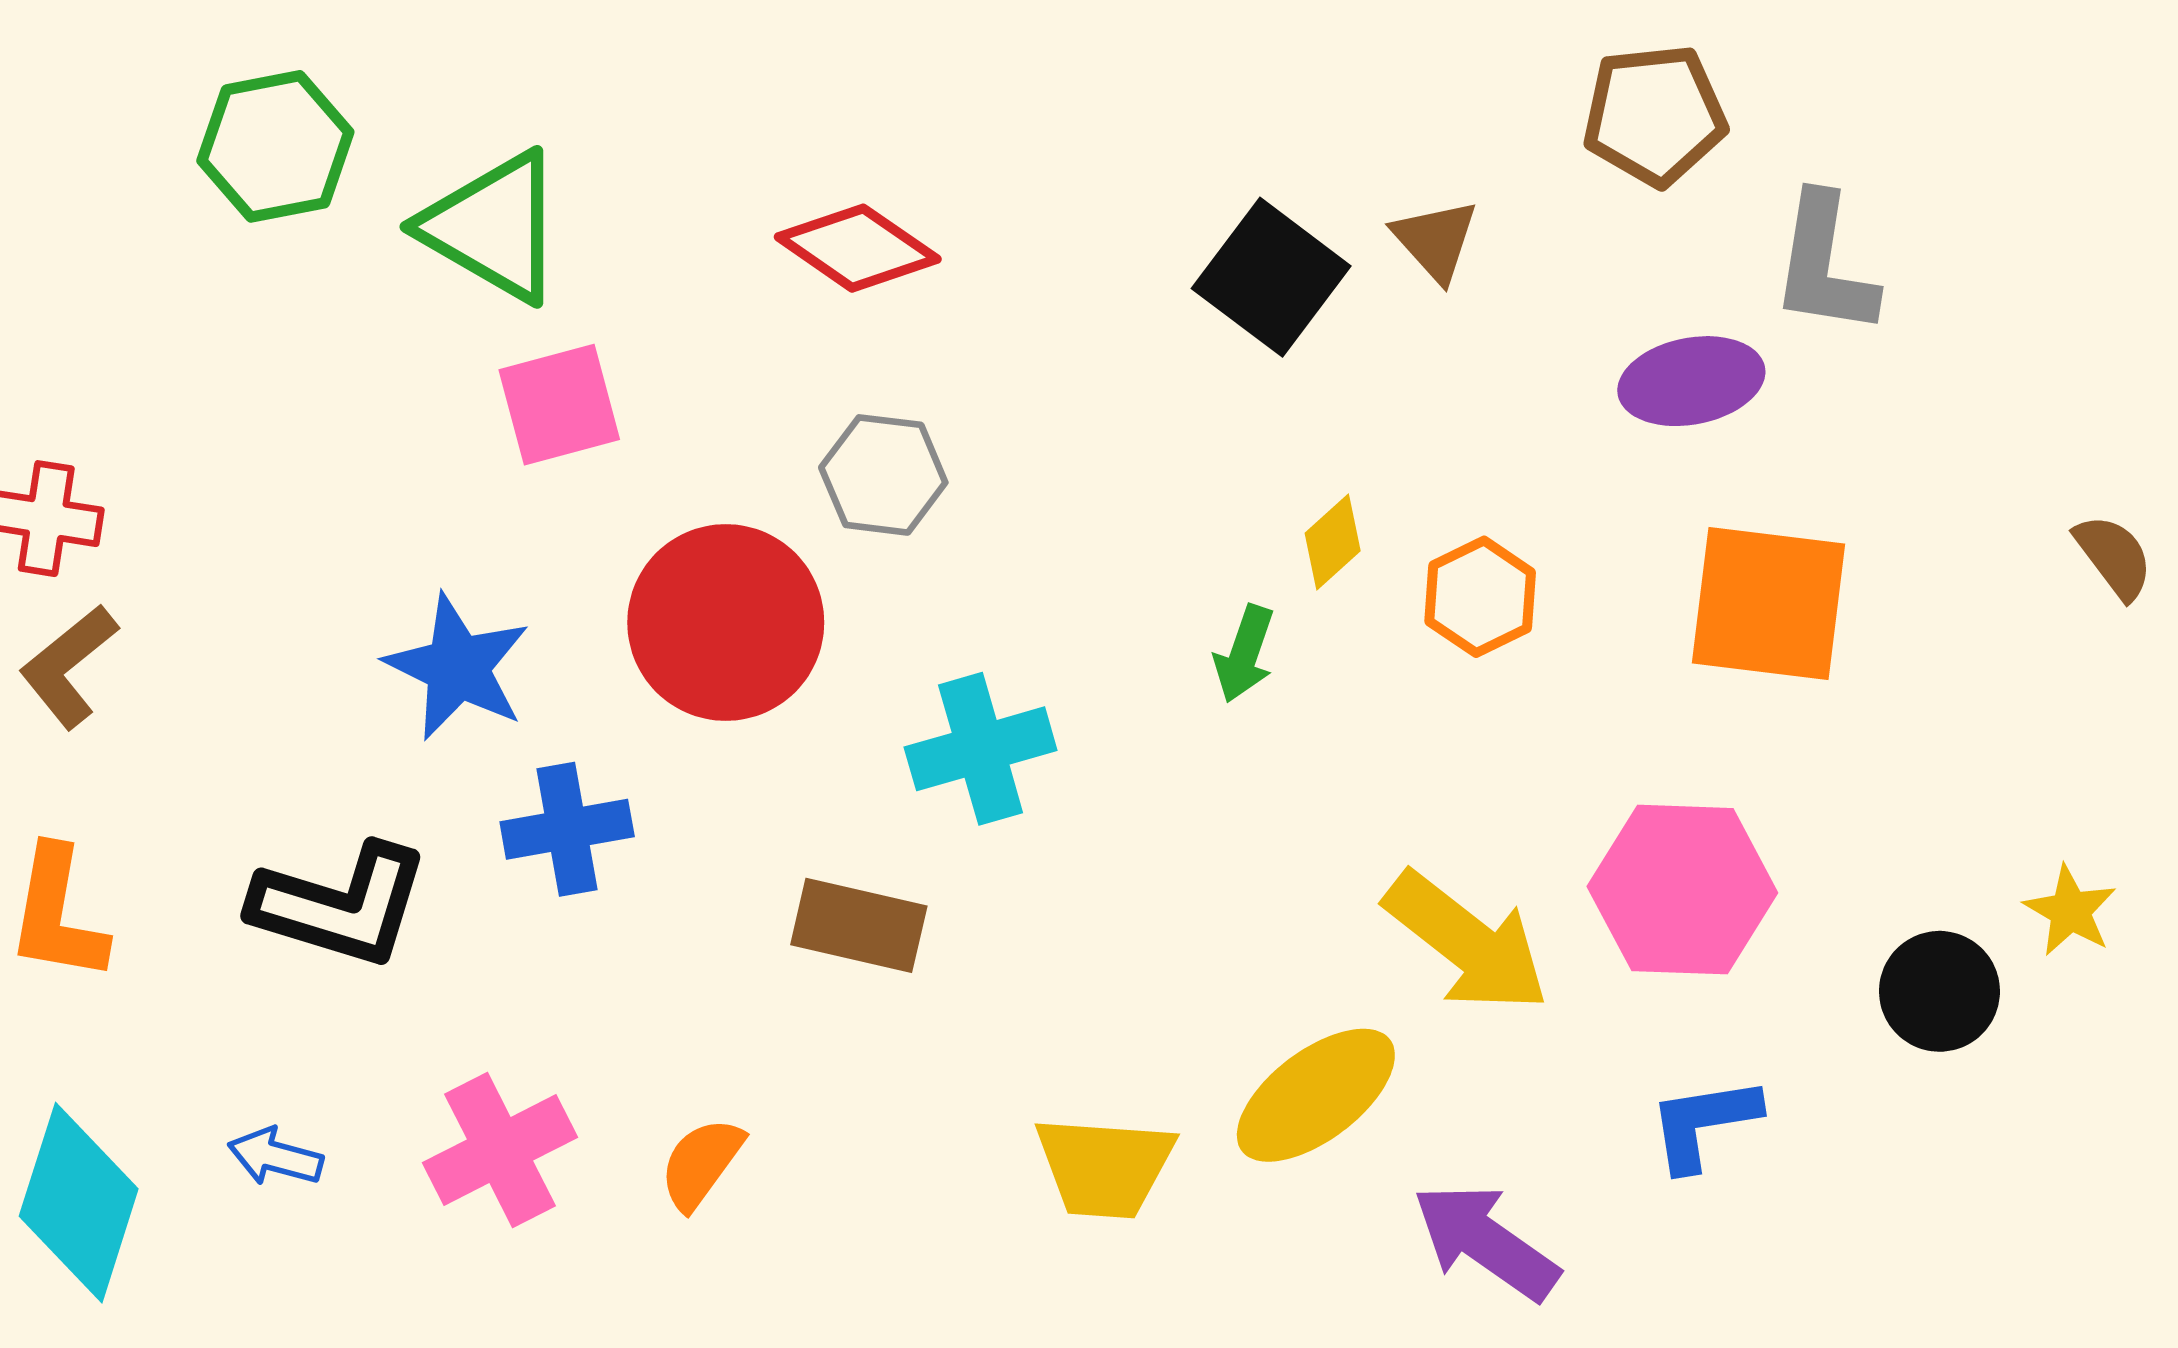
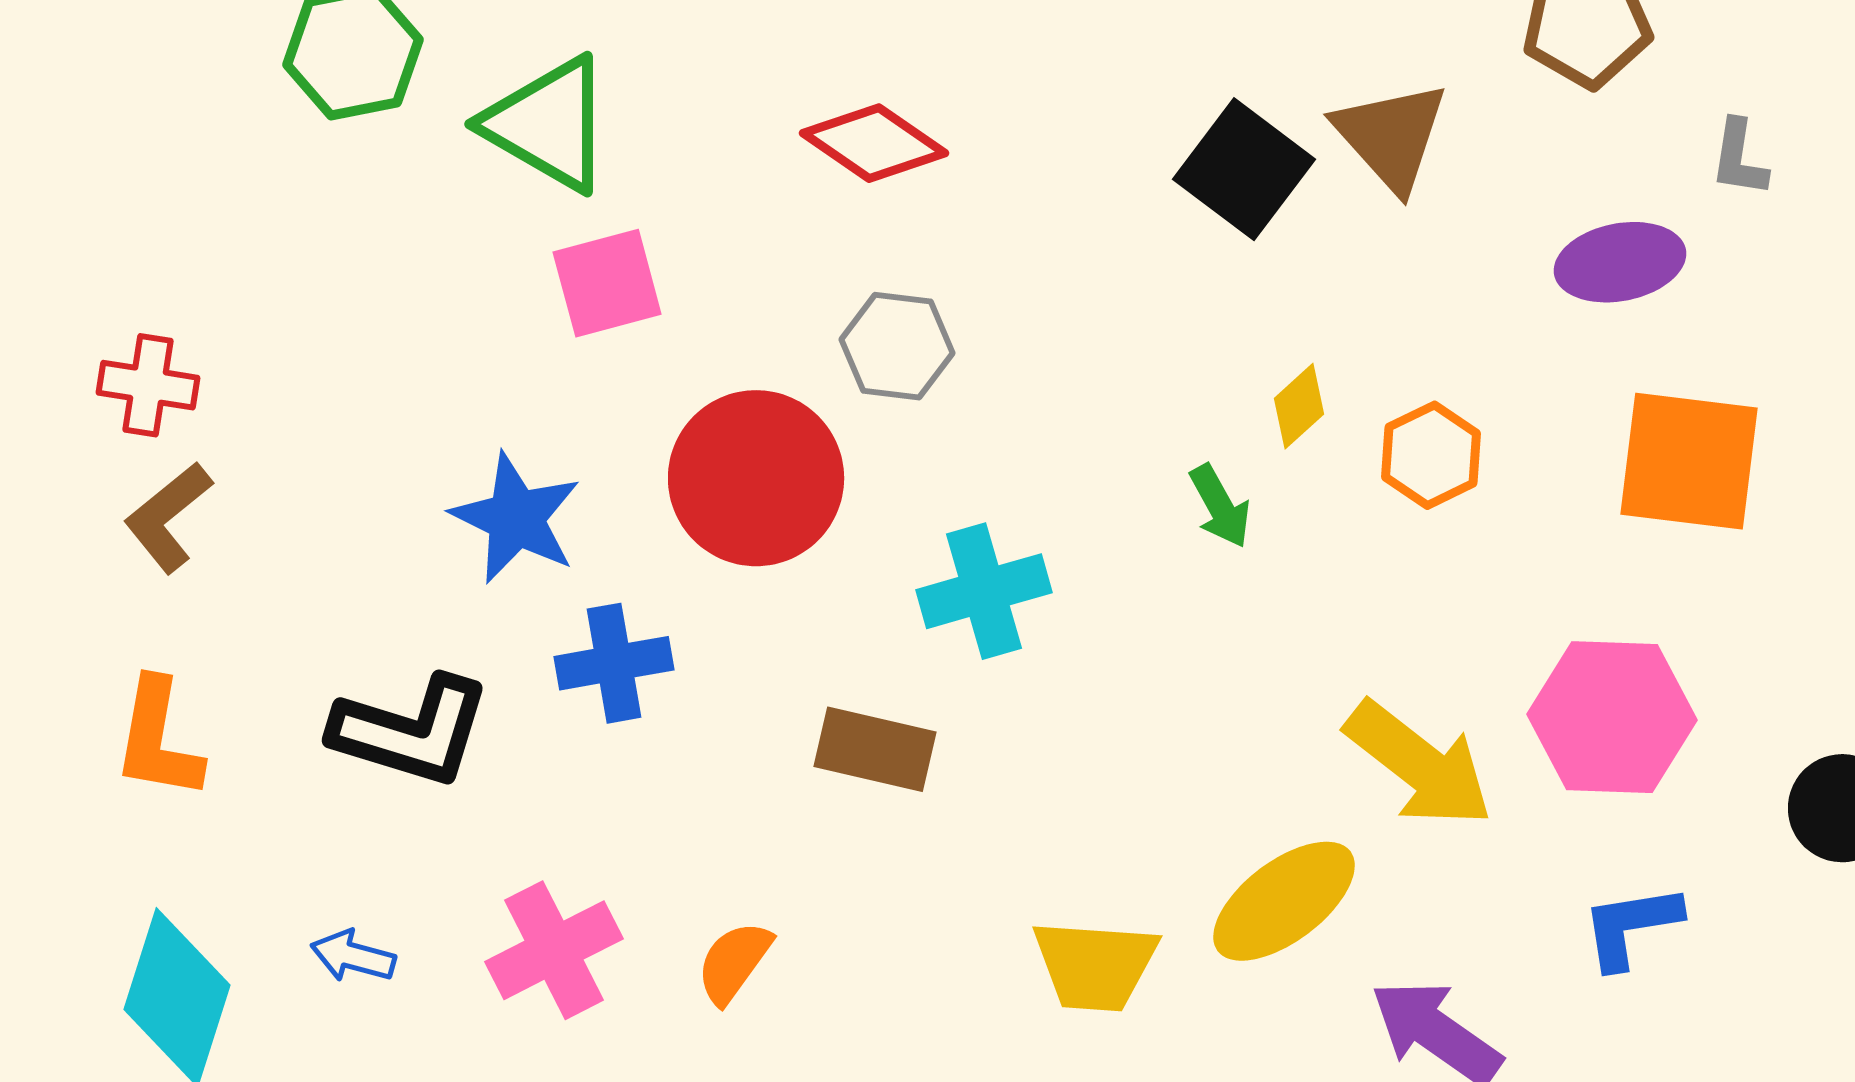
brown triangle: (1435, 240) -> (1391, 136), size x1.5
gray L-shape: (1824, 265) -> (1739, 158), size x0.6
green arrow: (1244, 654) -> (1220, 506), turned -48

